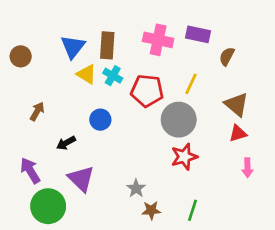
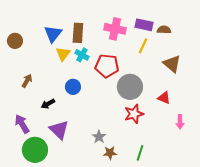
brown semicircle: (227, 56) -> (164, 30), moved, turned 64
yellow triangle: (87, 74) -> (63, 54), turned 35
yellow line: (191, 84) -> (143, 46), moved
brown triangle: (236, 104) -> (172, 64), moved
red triangle: (238, 133) -> (164, 98), moved, turned 40

